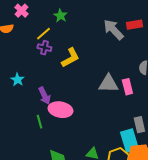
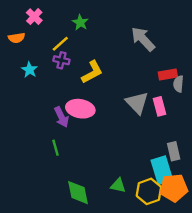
red rectangle: (134, 25) -> (168, 74), moved
cyan star: (17, 80) -> (30, 70), moved
gray triangle: (108, 84) -> (137, 103), turned 45
pink ellipse: (60, 110) -> (80, 109), moved

